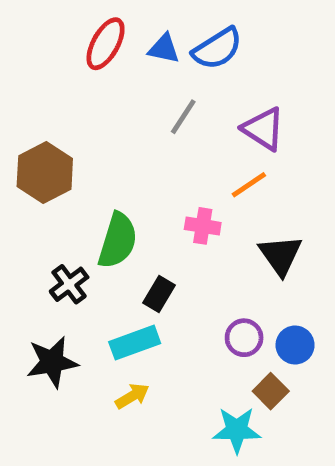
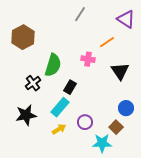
purple triangle: (263, 129) -> (126, 19), moved
purple circle: (244, 338) -> (85, 122), moved
cyan rectangle: (135, 343) -> (60, 107), turned -30

